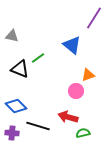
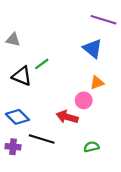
purple line: (94, 18) -> (104, 20), turned 75
blue triangle: (72, 45) -> (93, 48), moved
red arrow: (68, 117) -> (67, 117), moved

